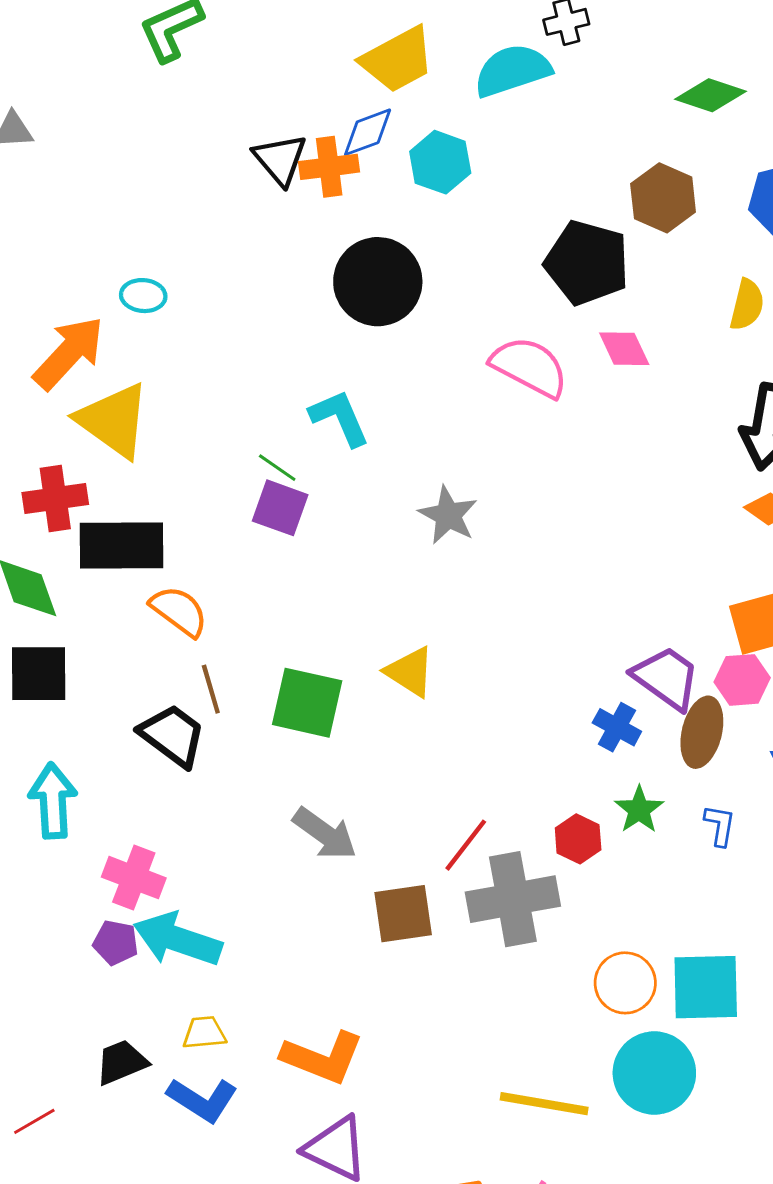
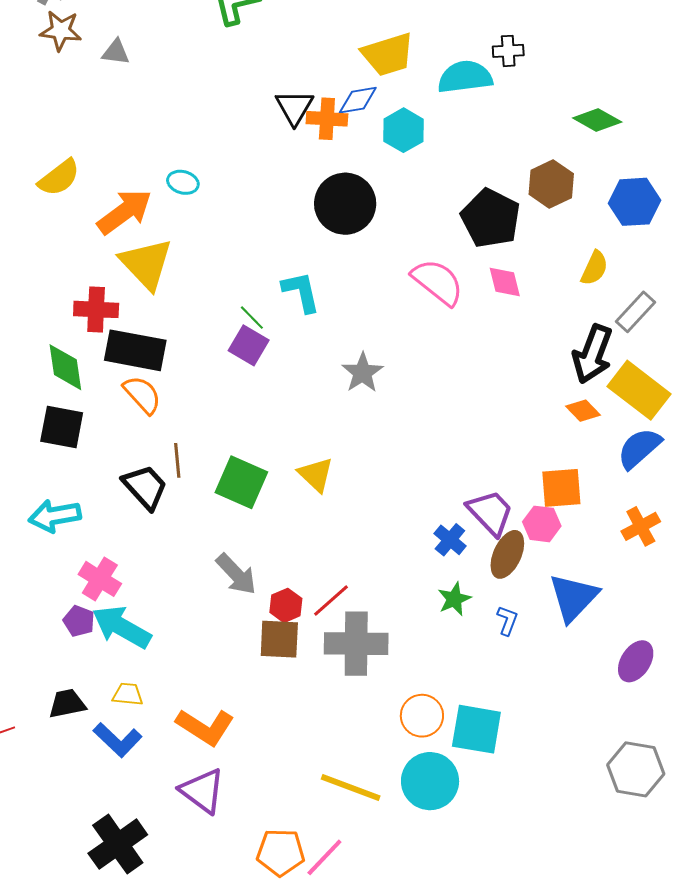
orange semicircle: (179, 611) -> (142, 395), moved
cyan arrow: (53, 801) -> (55, 516), turned -108
red hexagon: (578, 839) -> (286, 605), moved

